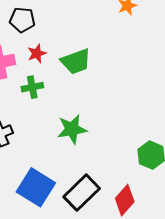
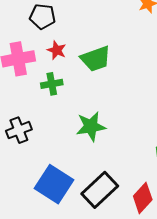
red star: (37, 53) -> (57, 50), turned -30

